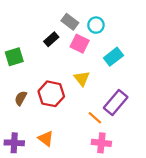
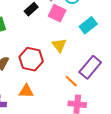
orange triangle: (46, 138) -> (26, 91), moved, turned -35

